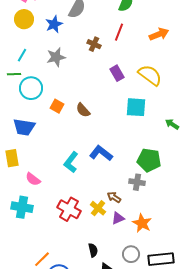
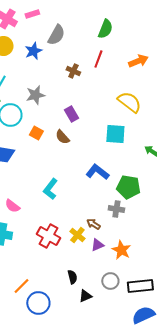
gray star: (56, 57) -> (35, 95), moved
purple rectangle: (117, 73) -> (71, 114), moved
blue L-shape: (101, 153) -> (97, 172), moved

